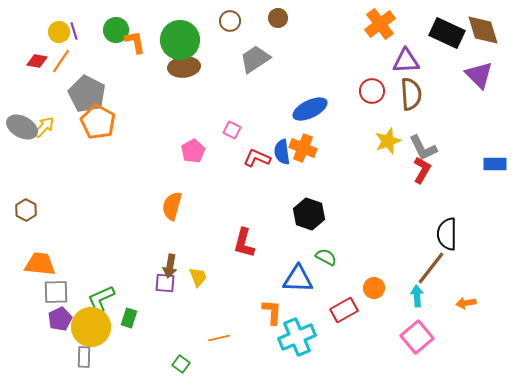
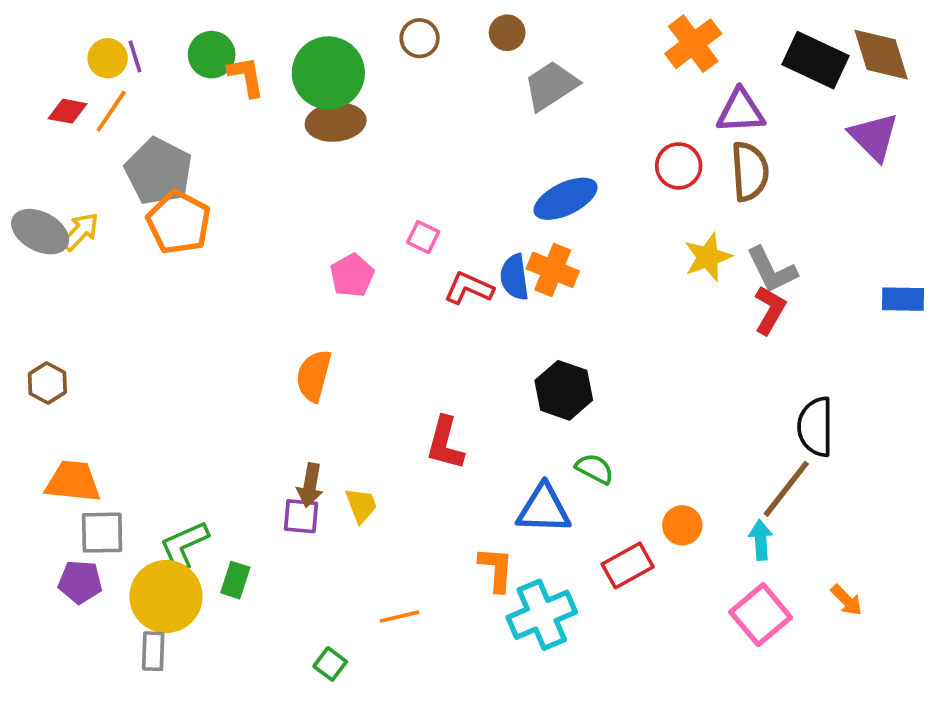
gray trapezoid: (255, 59) -> (551, 86), moved
orange arrow: (466, 303) -> (846, 600), moved, turned -126
purple pentagon: (60, 319) -> (80, 582), moved, turned 30

